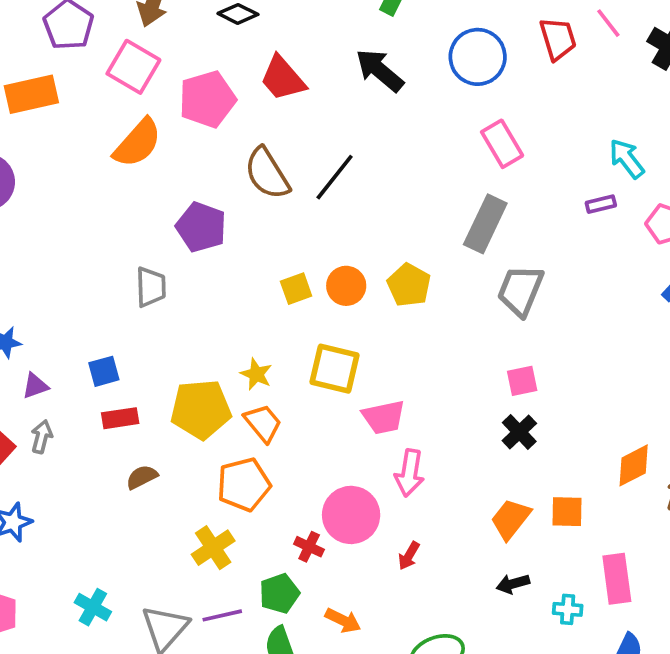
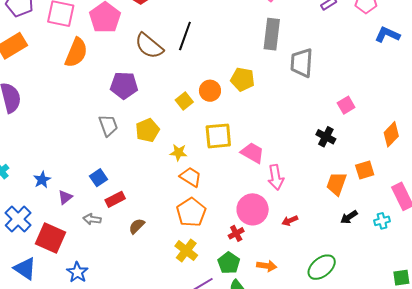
pink square: (522, 381) -> (346, 105), moved
yellow pentagon: (201, 409) -> (148, 130), moved, size x0.7
pink trapezoid: (384, 417) -> (252, 153), turned -120
gray arrow: (42, 437) -> (92, 219), moved, turned -78
red cross: (309, 547) -> (236, 233), turned -35
red arrow: (409, 556) -> (290, 221), turned 56

